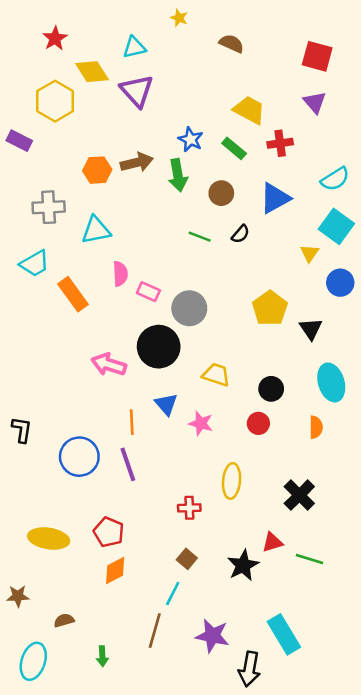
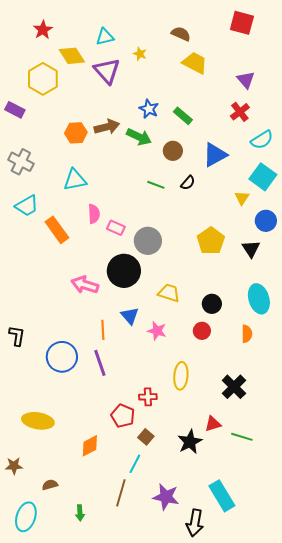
yellow star: (179, 18) -> (140, 54), moved
red square: (317, 56) -> (242, 23), moved
yellow trapezoid: (249, 110) -> (195, 63), moved
red cross: (280, 143) -> (240, 112), moved, turned -30
green arrow: (178, 175) -> (139, 137), turned -55
gray cross: (49, 207) -> (21, 162), moved, turned 30
black triangle: (311, 329) -> (251, 249), moved
red pentagon: (109, 532) -> (123, 416), moved

